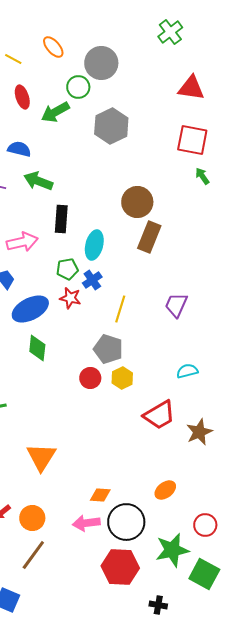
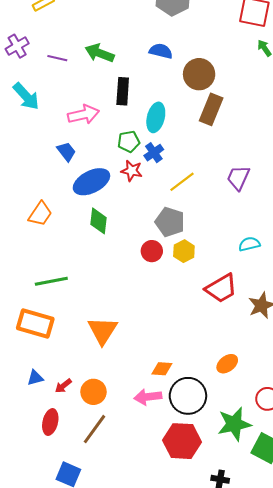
blue semicircle: (19, 149) -> (161, 51), moved
yellow line: (120, 309) -> (182, 182), turned 36

